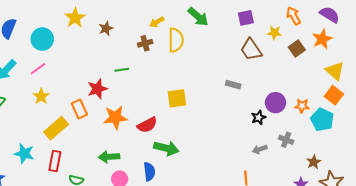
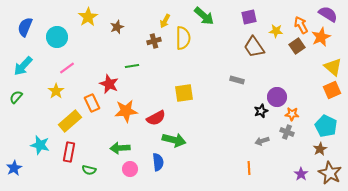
orange arrow: (294, 16) -> (301, 25), moved
yellow arrow: (157, 22) -> (165, 21), turned -32
pink line: (38, 69) -> (67, 68), moved
red star: (97, 89) -> (109, 84), turned -30
orange square: (334, 95) -> (332, 90), turned 30
orange star: (302, 106) -> (292, 114), moved
cyan pentagon: (322, 120) -> (326, 126), moved
brown star: (314, 162) -> (320, 149), moved

